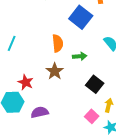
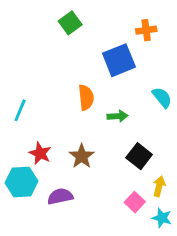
blue square: (81, 17) -> (119, 60), turned 30
cyan line: (12, 43) -> (20, 110), moved
brown star: (55, 71) -> (82, 156), moved

